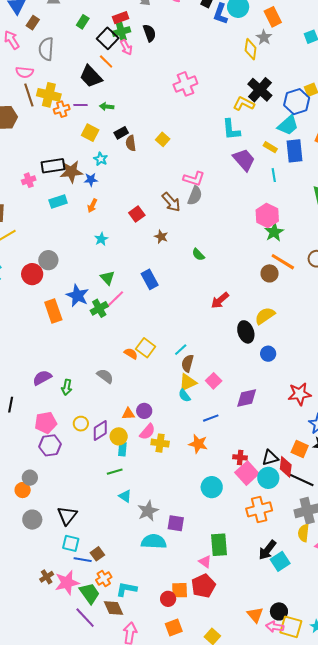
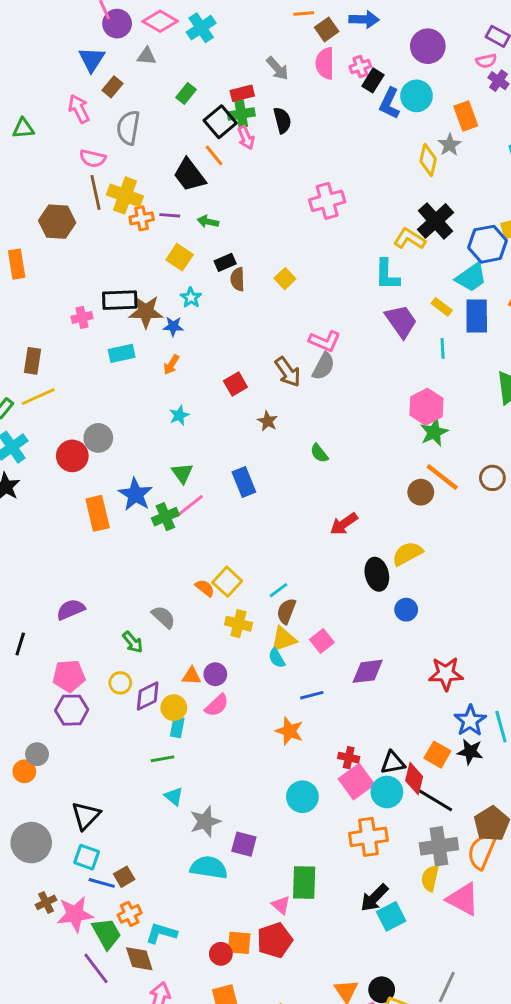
green arrow: (67, 387) -> (133, 642), moved, turned -56
yellow cross: (160, 443) -> (238, 624), moved
gray circle: (32, 520) -> (31, 843), moved, size x1.4

